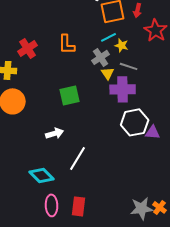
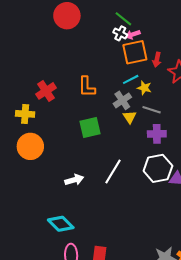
red arrow: (138, 10) -> (157, 60), moved
purple cross: (123, 89) -> (157, 134), moved, size x0.7
green square: (70, 95) -> (90, 128), moved
white line: (78, 158) -> (113, 171), moved

